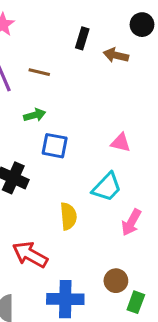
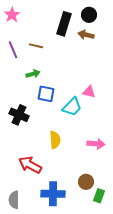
black circle: (142, 25) -> (89, 15), moved
black rectangle: (82, 38) -> (64, 24), size x1.6
cyan trapezoid: (107, 187) -> (72, 107), moved
pink arrow: (131, 222) -> (96, 144), turned -114

